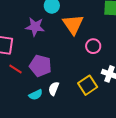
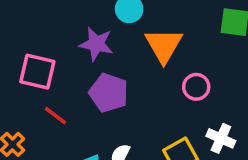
purple pentagon: (40, 66) -> (109, 93), moved

